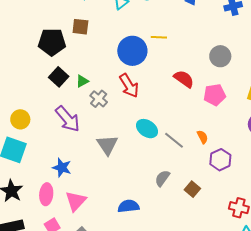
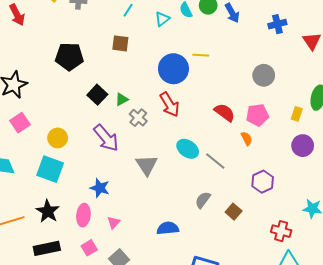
black pentagon: (52, 42) -> (69, 57), moved
red semicircle: (184, 79) -> (225, 112), moved
orange semicircle: (202, 137) -> (247, 139), moved
pink triangle: (76, 201) -> (114, 222), size x0.6

